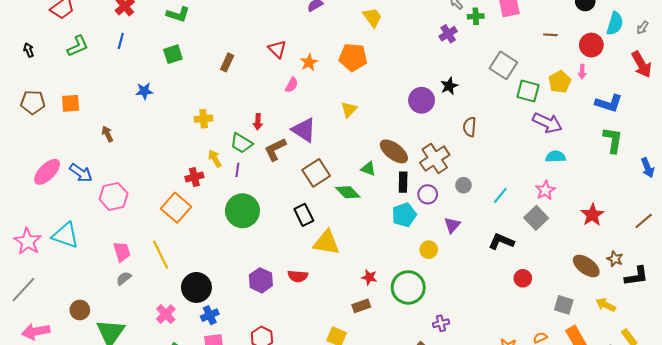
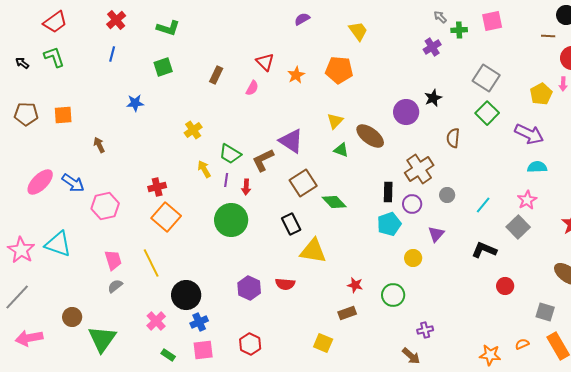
brown line: (550, 35) -> (548, 36), moved
green L-shape: (78, 46) -> (54, 57), moved, turned -85
black arrow: (29, 50) -> (22, 63), turned -32
pink semicircle: (292, 85) -> (252, 88), moved
green square: (528, 91) -> (487, 113), moved, turned 30
yellow cross: (204, 119) -> (193, 130), turned -30
red arrow: (258, 122) -> (246, 187), moved
brown ellipse: (394, 151) -> (370, 136), moved
green triangle: (368, 169) -> (341, 150), moved
red cross: (194, 177) -> (157, 187), moved
green circle: (408, 287) -> (393, 295), size x0.7

